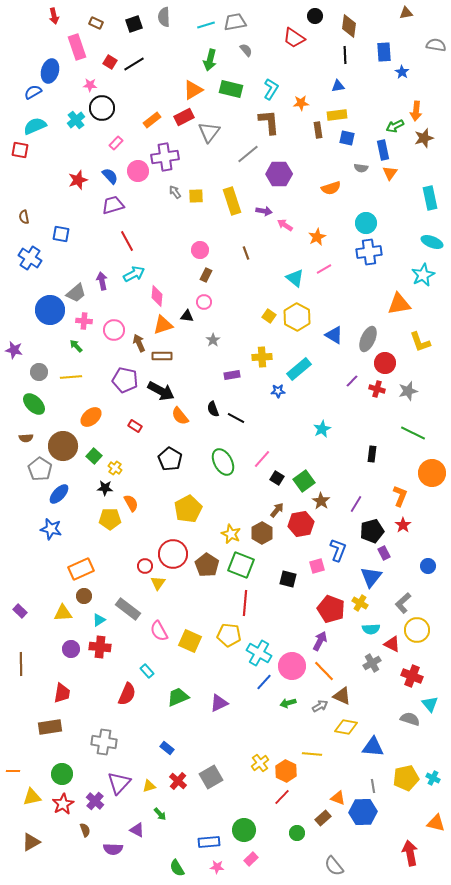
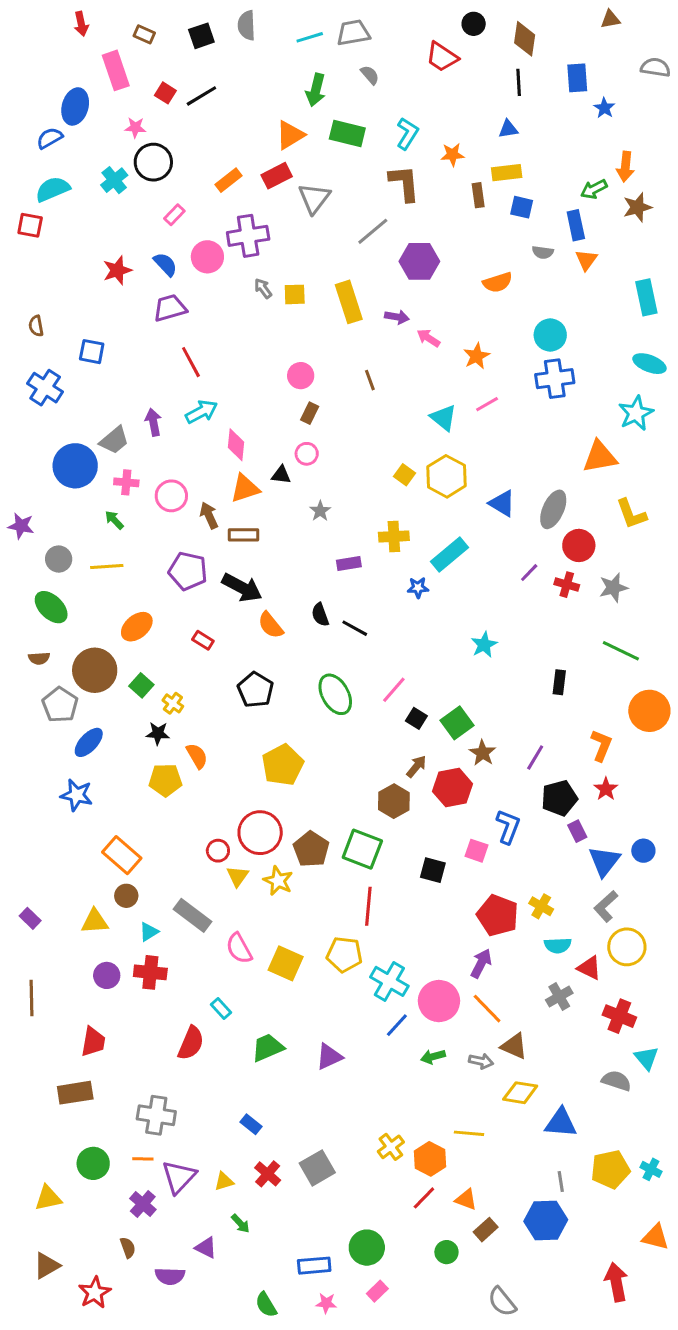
yellow star: (231, 534) -> (278, 881), moved
pink square: (317, 566) -> (477, 851), turned 35
orange rectangle: (81, 569) -> (122, 855), turned 65
blue triangle: (371, 577) -> (604, 861), moved
gray arrow: (320, 706) -> (481, 1061), turned 42
orange line: (13, 771) -> (143, 1159), moved
orange triangle: (338, 798) -> (466, 1199), moved
red star: (63, 804) -> (95, 1293), moved

